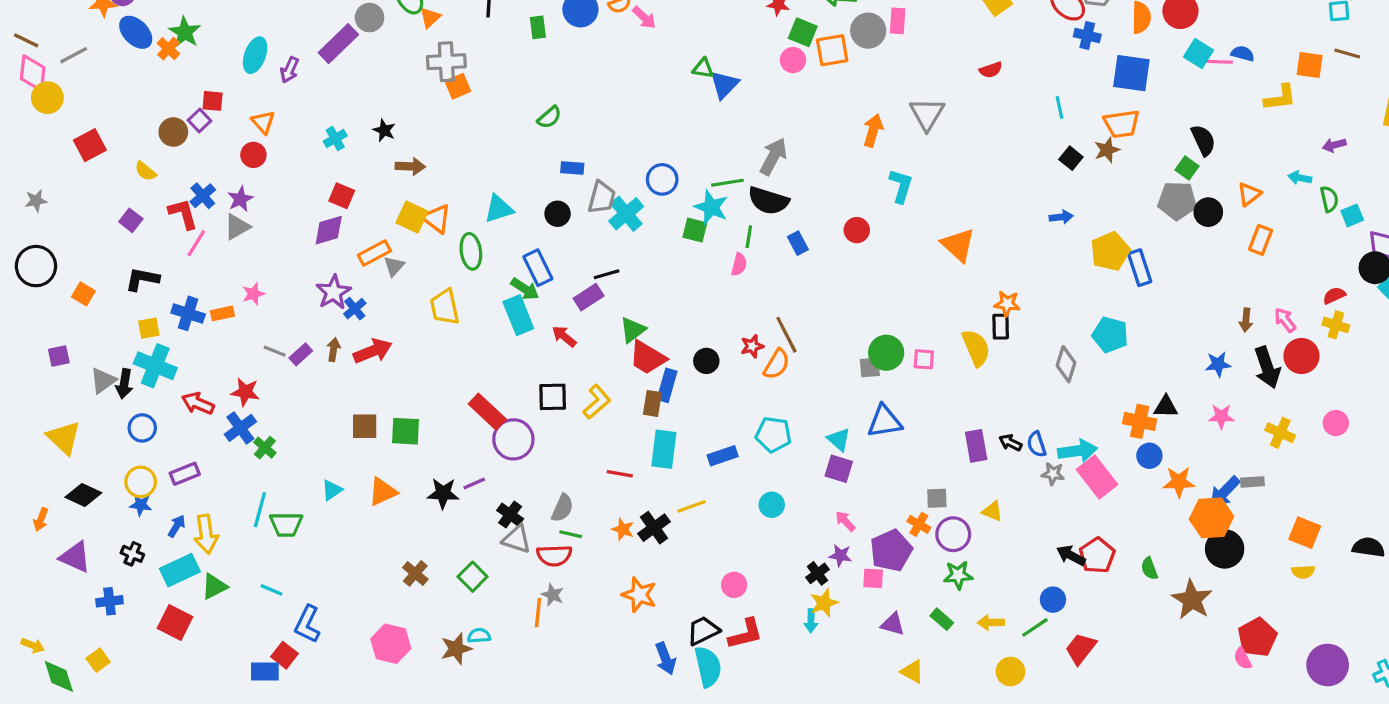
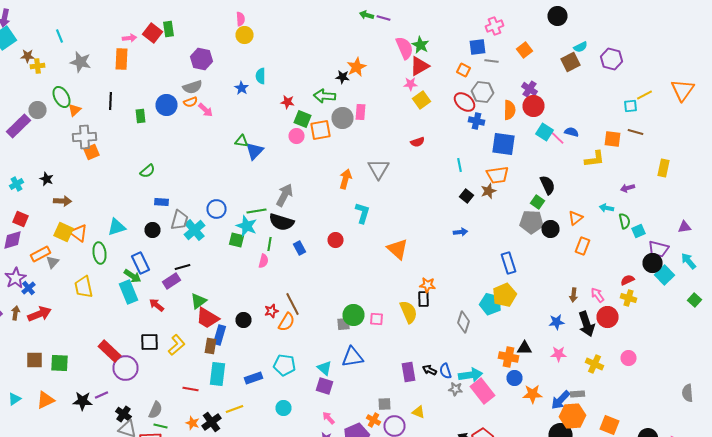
pink line: (1218, 62) -> (556, 137), turned 42
yellow pentagon: (1110, 251) -> (504, 295), moved
orange hexagon: (1212, 518) -> (572, 416), moved

